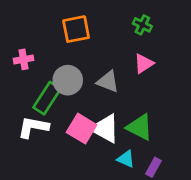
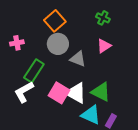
orange square: (76, 29) -> (55, 21), turned -30
gray circle: (68, 80) -> (58, 44), moved
white L-shape: (33, 127) -> (24, 92), turned -40
cyan triangle: (126, 159) -> (91, 115), size x1.5

